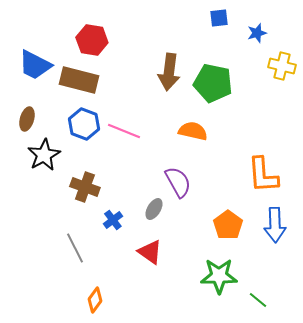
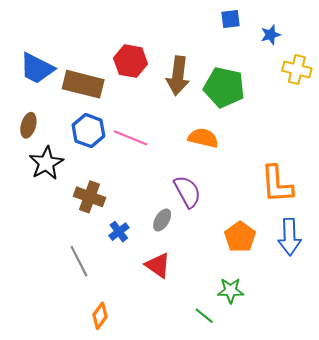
red hexagon: (92, 40) -> (131, 61), moved
green star: (219, 276) -> (231, 291), size x0.7
green line: (258, 300) -> (204, 316), moved

